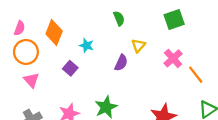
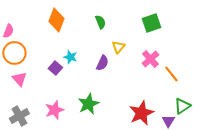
orange diamond: (54, 32) -> (56, 20), moved
cyan star: (87, 45) -> (70, 57), moved

